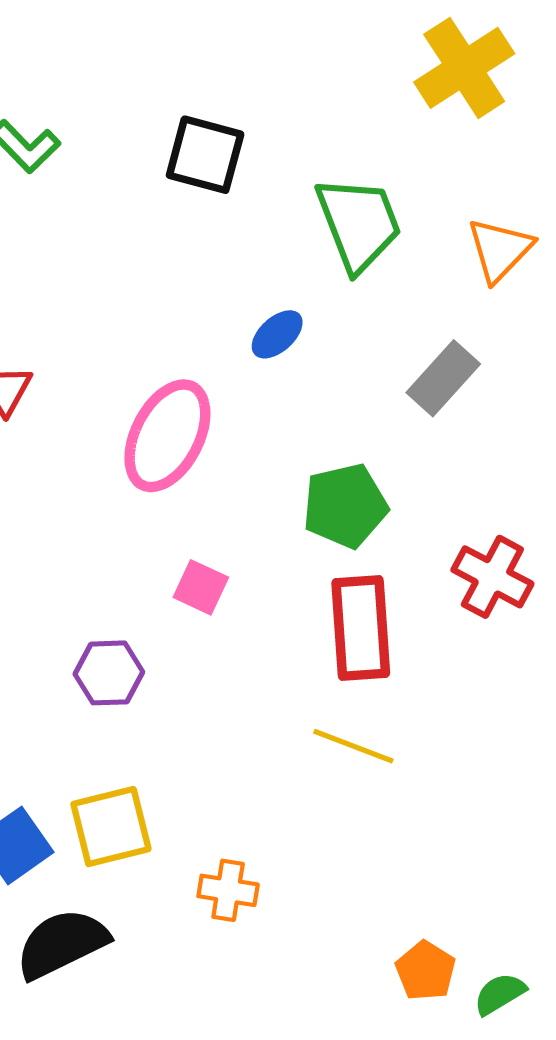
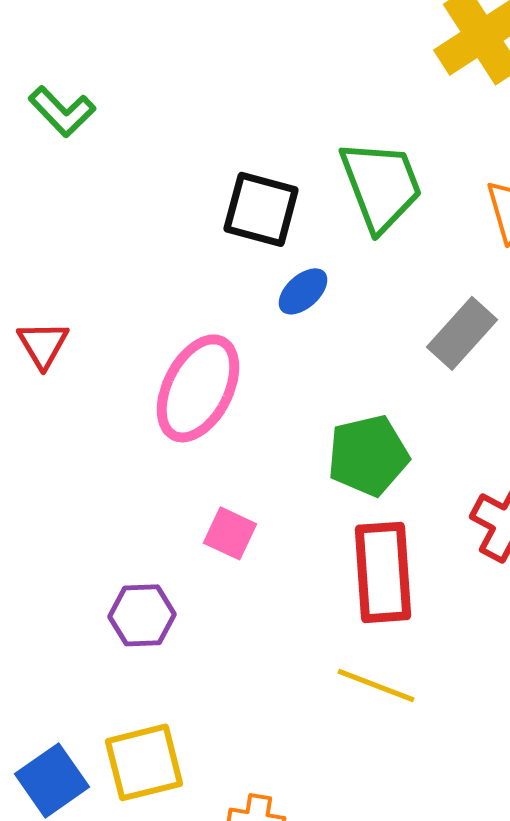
black square: (205, 155) -> (261, 209), moved

